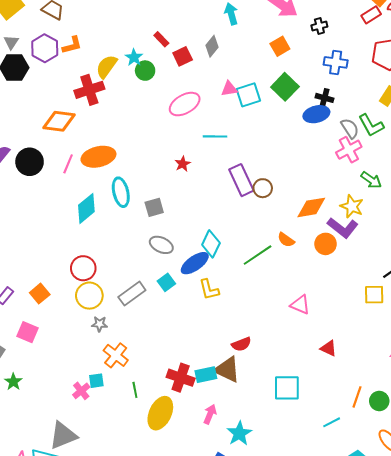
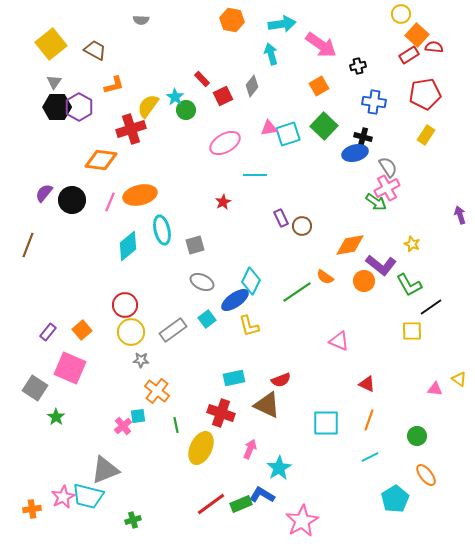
purple hexagon: (45, 48) -> (79, 107), moved
green L-shape: (371, 125) -> (409, 285), moved
purple rectangle: (241, 180) -> (281, 218), size x0.6
green arrow: (371, 180) -> (376, 202), moved
yellow star: (352, 206) -> (412, 244), moved, size x0.7
pink square: (28, 332) -> (70, 368), size x1.5
cyan rectangle: (206, 375) -> (234, 378), moved
orange line: (357, 397) -> (369, 420), moved

